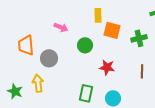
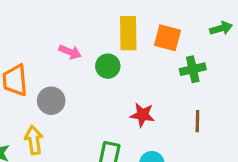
yellow rectangle: (98, 15) -> (128, 33), size x1.5
orange square: (112, 30) -> (168, 38), moved
green circle: (85, 45) -> (108, 66), moved

